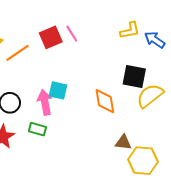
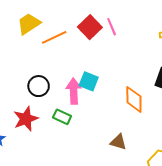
red square: (51, 37) -> (90, 27), turned -30
brown triangle: (123, 142) -> (118, 142), moved

